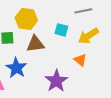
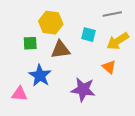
purple star: (56, 81) -> (83, 90), turned -30

